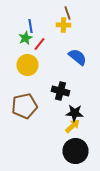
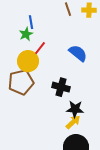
yellow cross: (64, 25) -> (89, 10), moved
red line: (40, 44) -> (40, 48), moved
brown pentagon: (24, 106) -> (21, 82), moved

